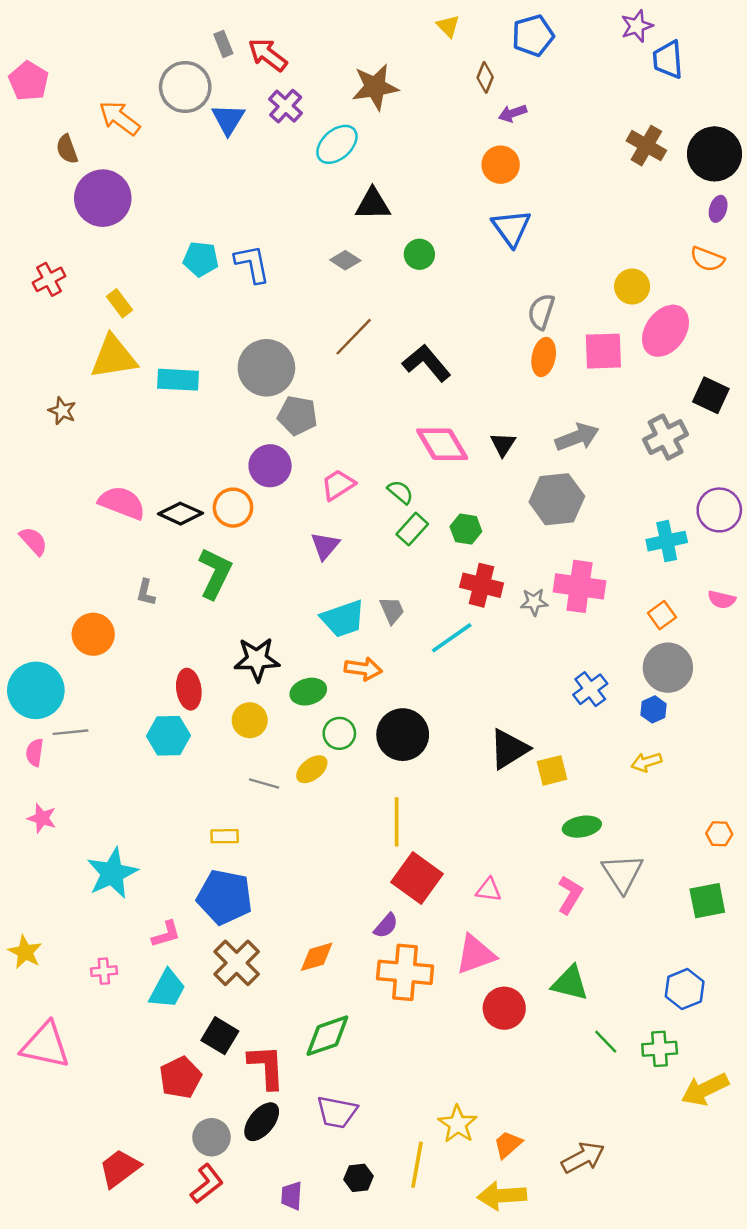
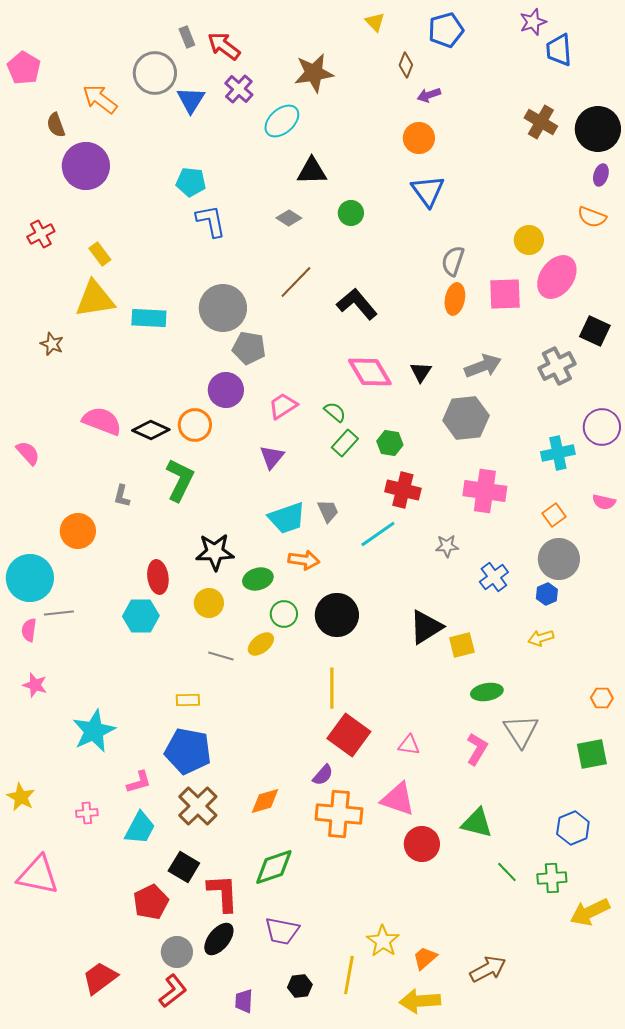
cyan pentagon: (201, 259) -> (191, 182), moved
gray star: (534, 602) -> (447, 546), moved
pink triangle: (476, 954) -> (398, 799), turned 39

